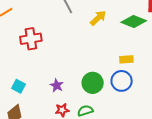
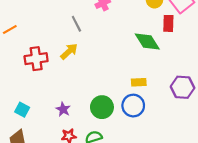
yellow arrow: (98, 18) -> (69, 51), moved
green diamond: (134, 21) -> (147, 42), turned 35

